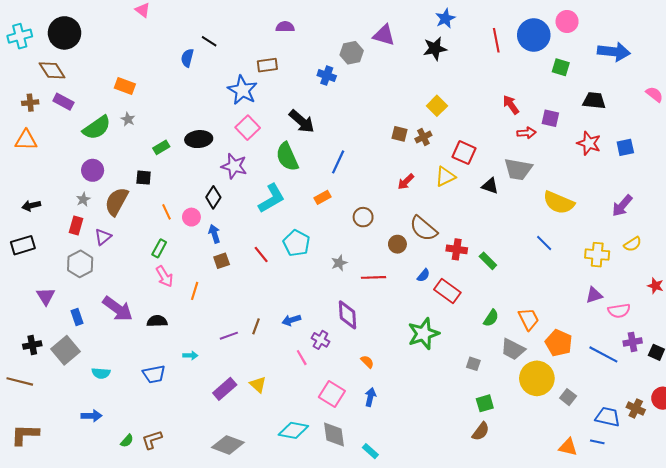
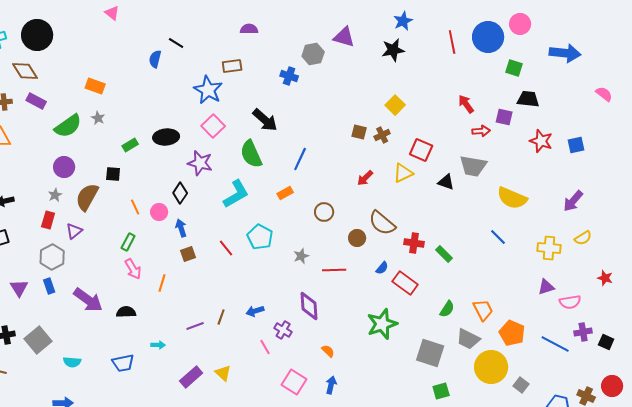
black trapezoid: (594, 101) -> (528, 99), moved
blue rectangle: (77, 317) -> (49, 286), moved
gray square: (473, 364) -> (430, 353), size x2.0

